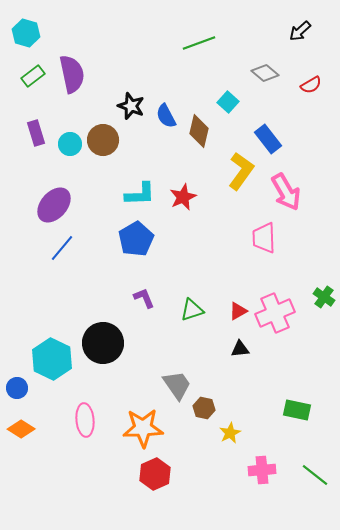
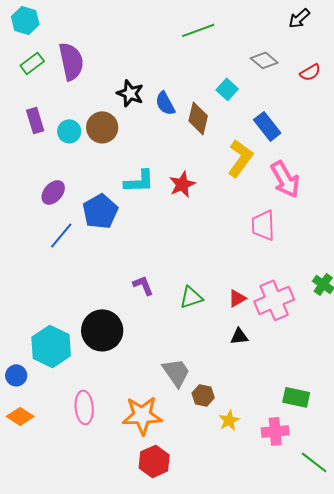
purple ellipse: (54, 205) -> (53, 192), size x0.7
blue pentagon: (136, 239) -> (100, 211), moved
pink cross: (262, 470) -> (275, 431), moved

